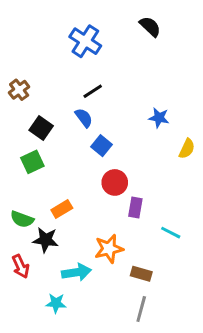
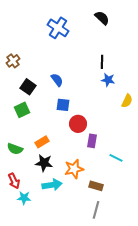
black line: (93, 91) -> (102, 62), moved, turned -56
blue square: (102, 146) -> (63, 105), moved, turned -32
black star: (46, 240) -> (44, 163), moved
cyan star: (56, 303) -> (24, 198), moved

